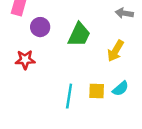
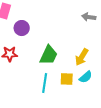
green trapezoid: (79, 35) -> (49, 55), moved
yellow arrow: (115, 51) -> (82, 57), moved

